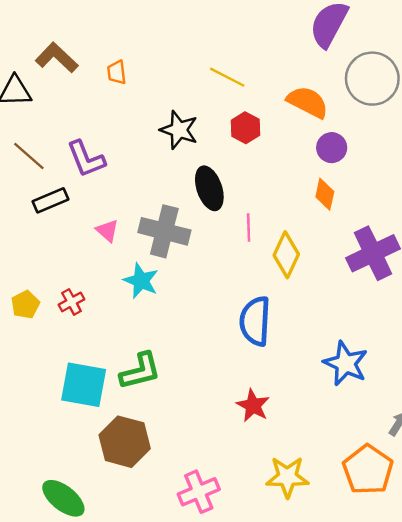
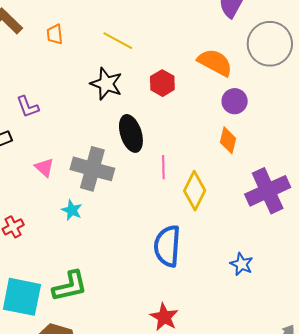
yellow line: (227, 77) -> (118, 41), moved
purple L-shape: (86, 159) -> (28, 107), size x0.7
cyan star: (141, 281) -> (72, 210), size x0.7
blue star: (346, 363) -> (242, 264), moved, size x0.6

